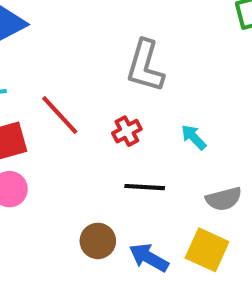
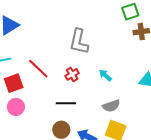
black line: (145, 187) -> (66, 103), moved
gray semicircle: (224, 199) -> (111, 106), moved

